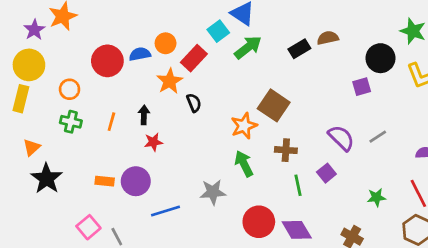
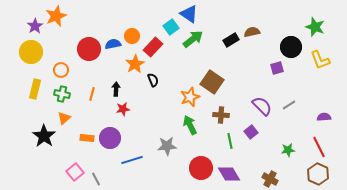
yellow rectangle: (21, 99) -> (35, 89), moved
orange triangle: (32, 147) -> (64, 118), moved

